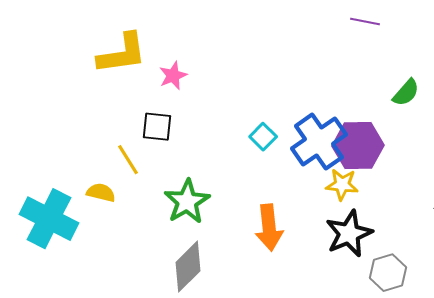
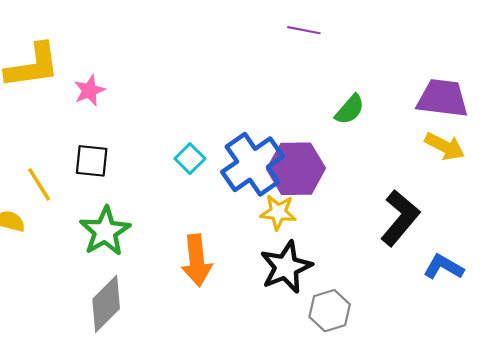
black square: (157, 127) -> (92, 161), moved

